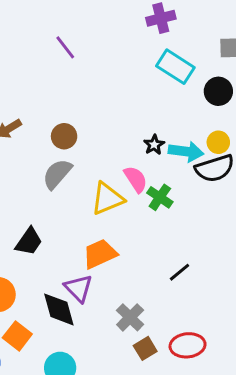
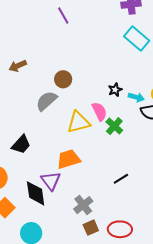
brown circle: (64, 136) -> (63, 79), moved
cyan arrow: (186, 152) -> (136, 97), size x0.7

